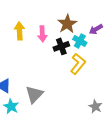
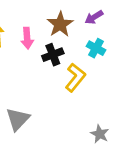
purple arrow: (96, 29) -> (94, 17), moved
cyan cross: (80, 41) -> (96, 48), moved

